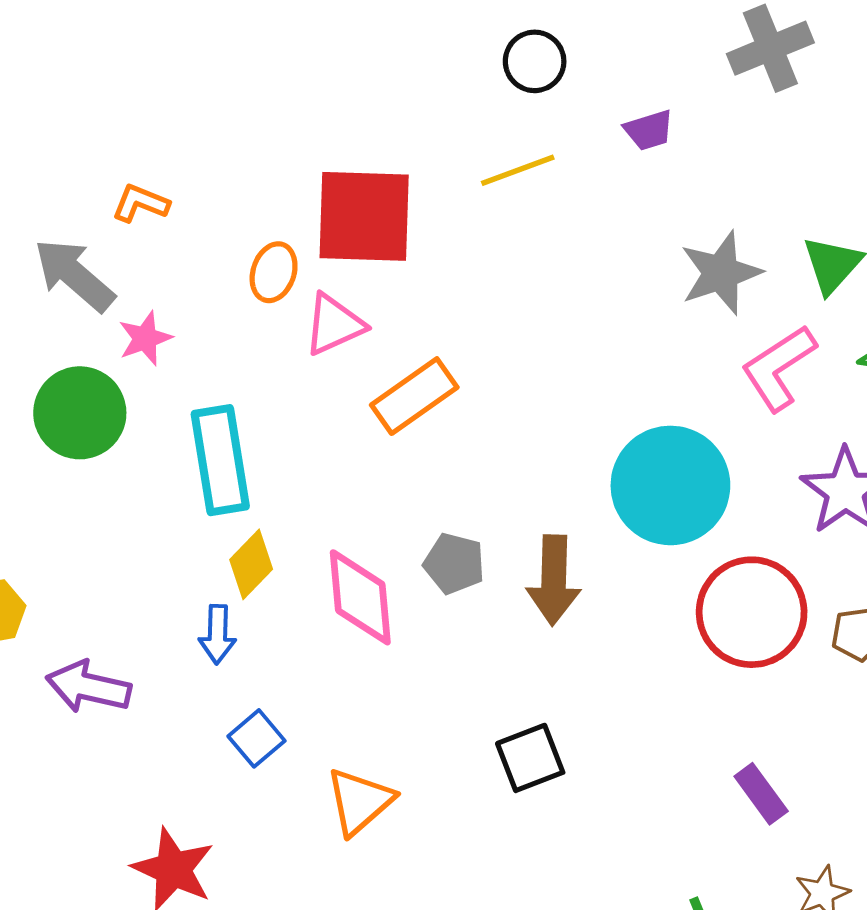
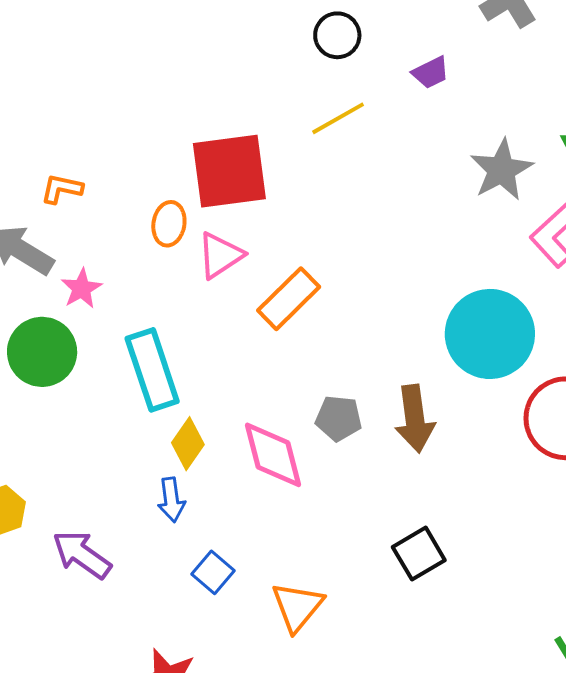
purple arrow: (88, 687) -> (82, 555), turned 32

